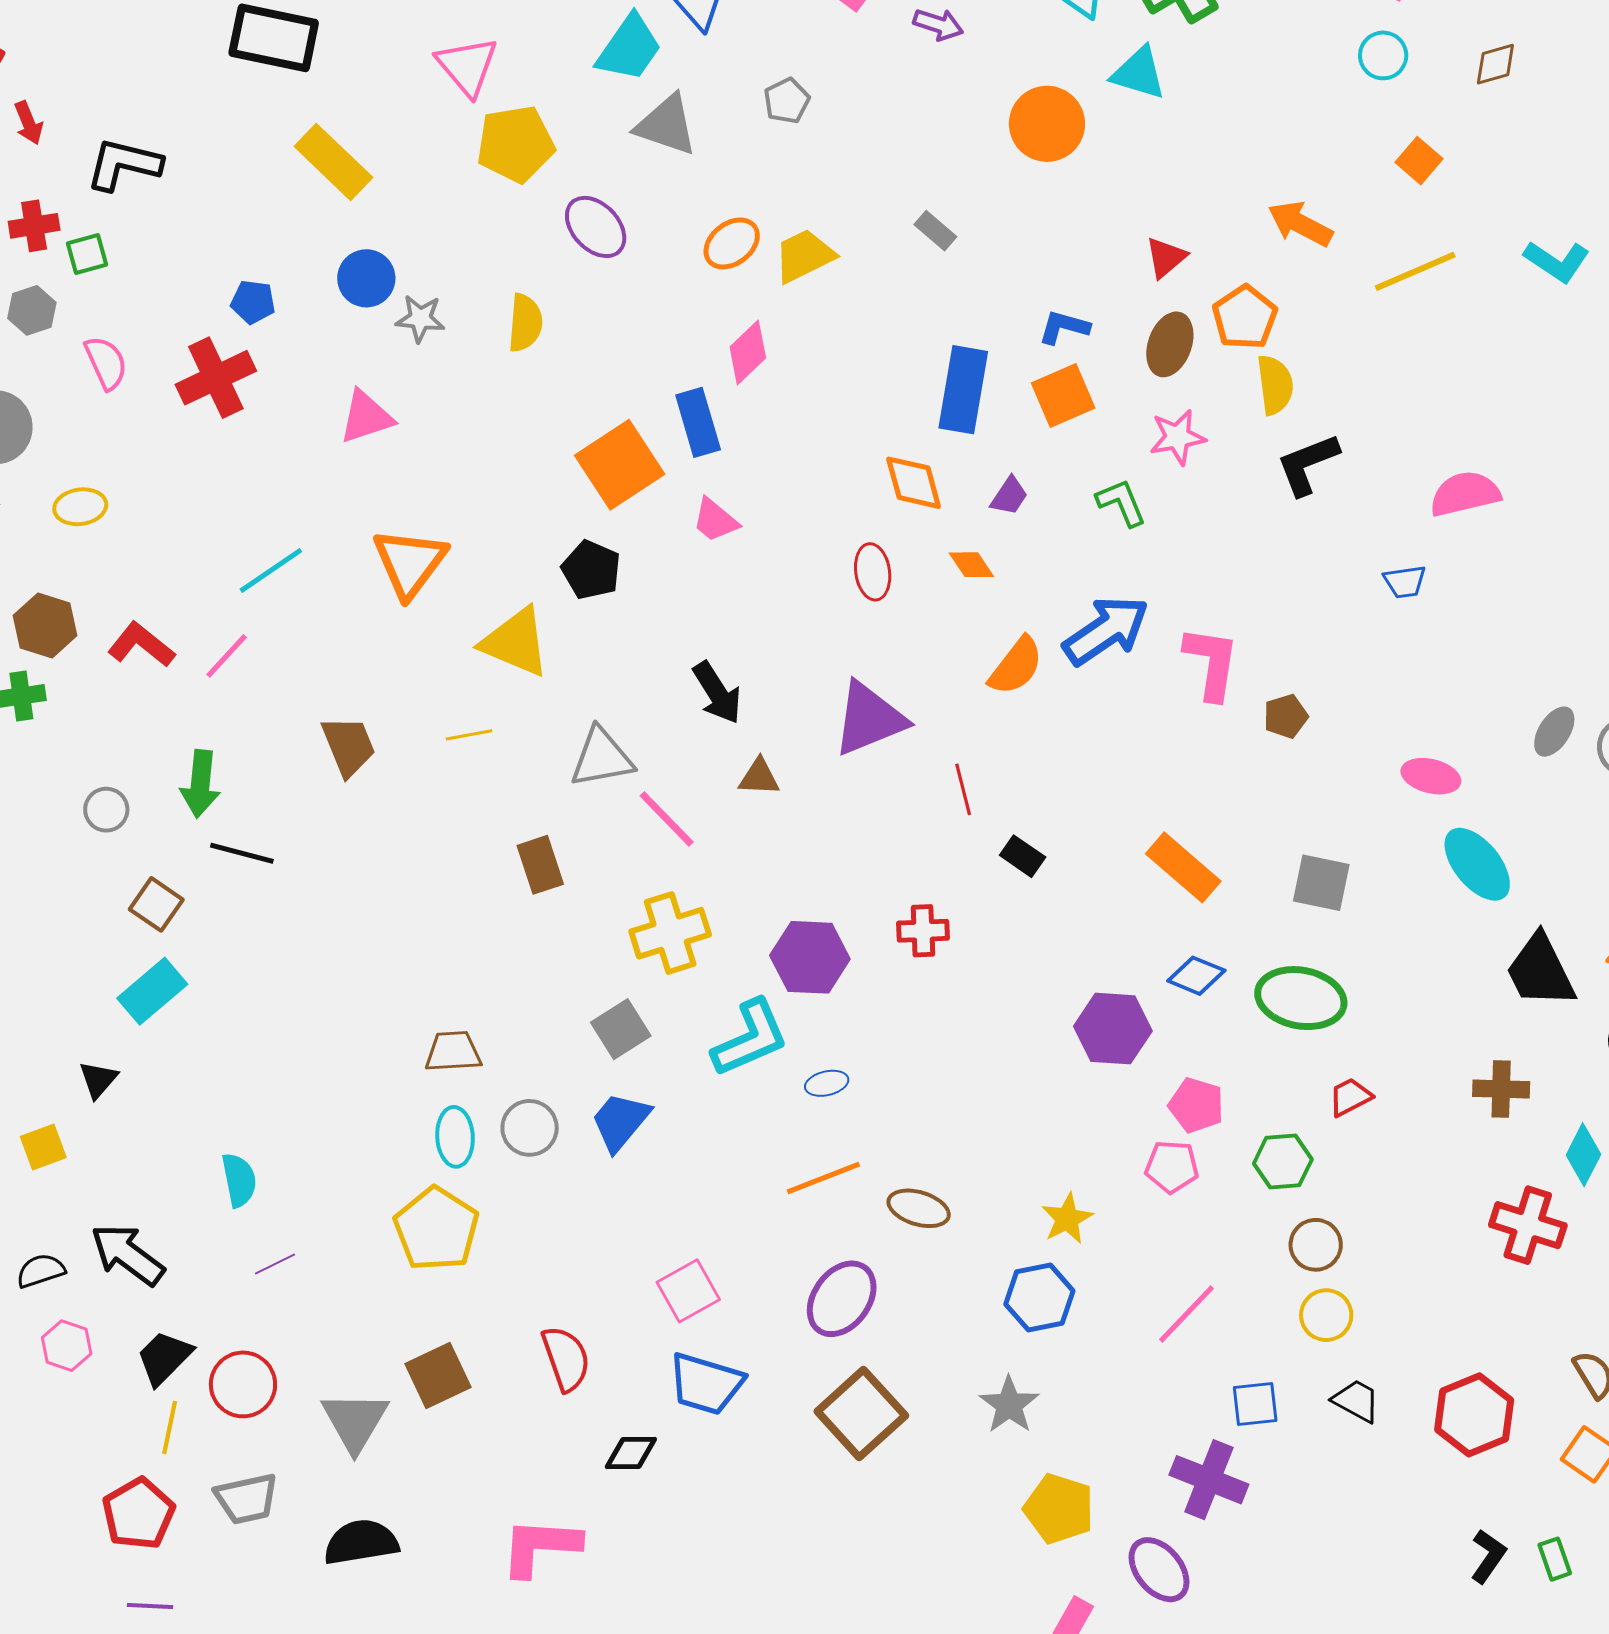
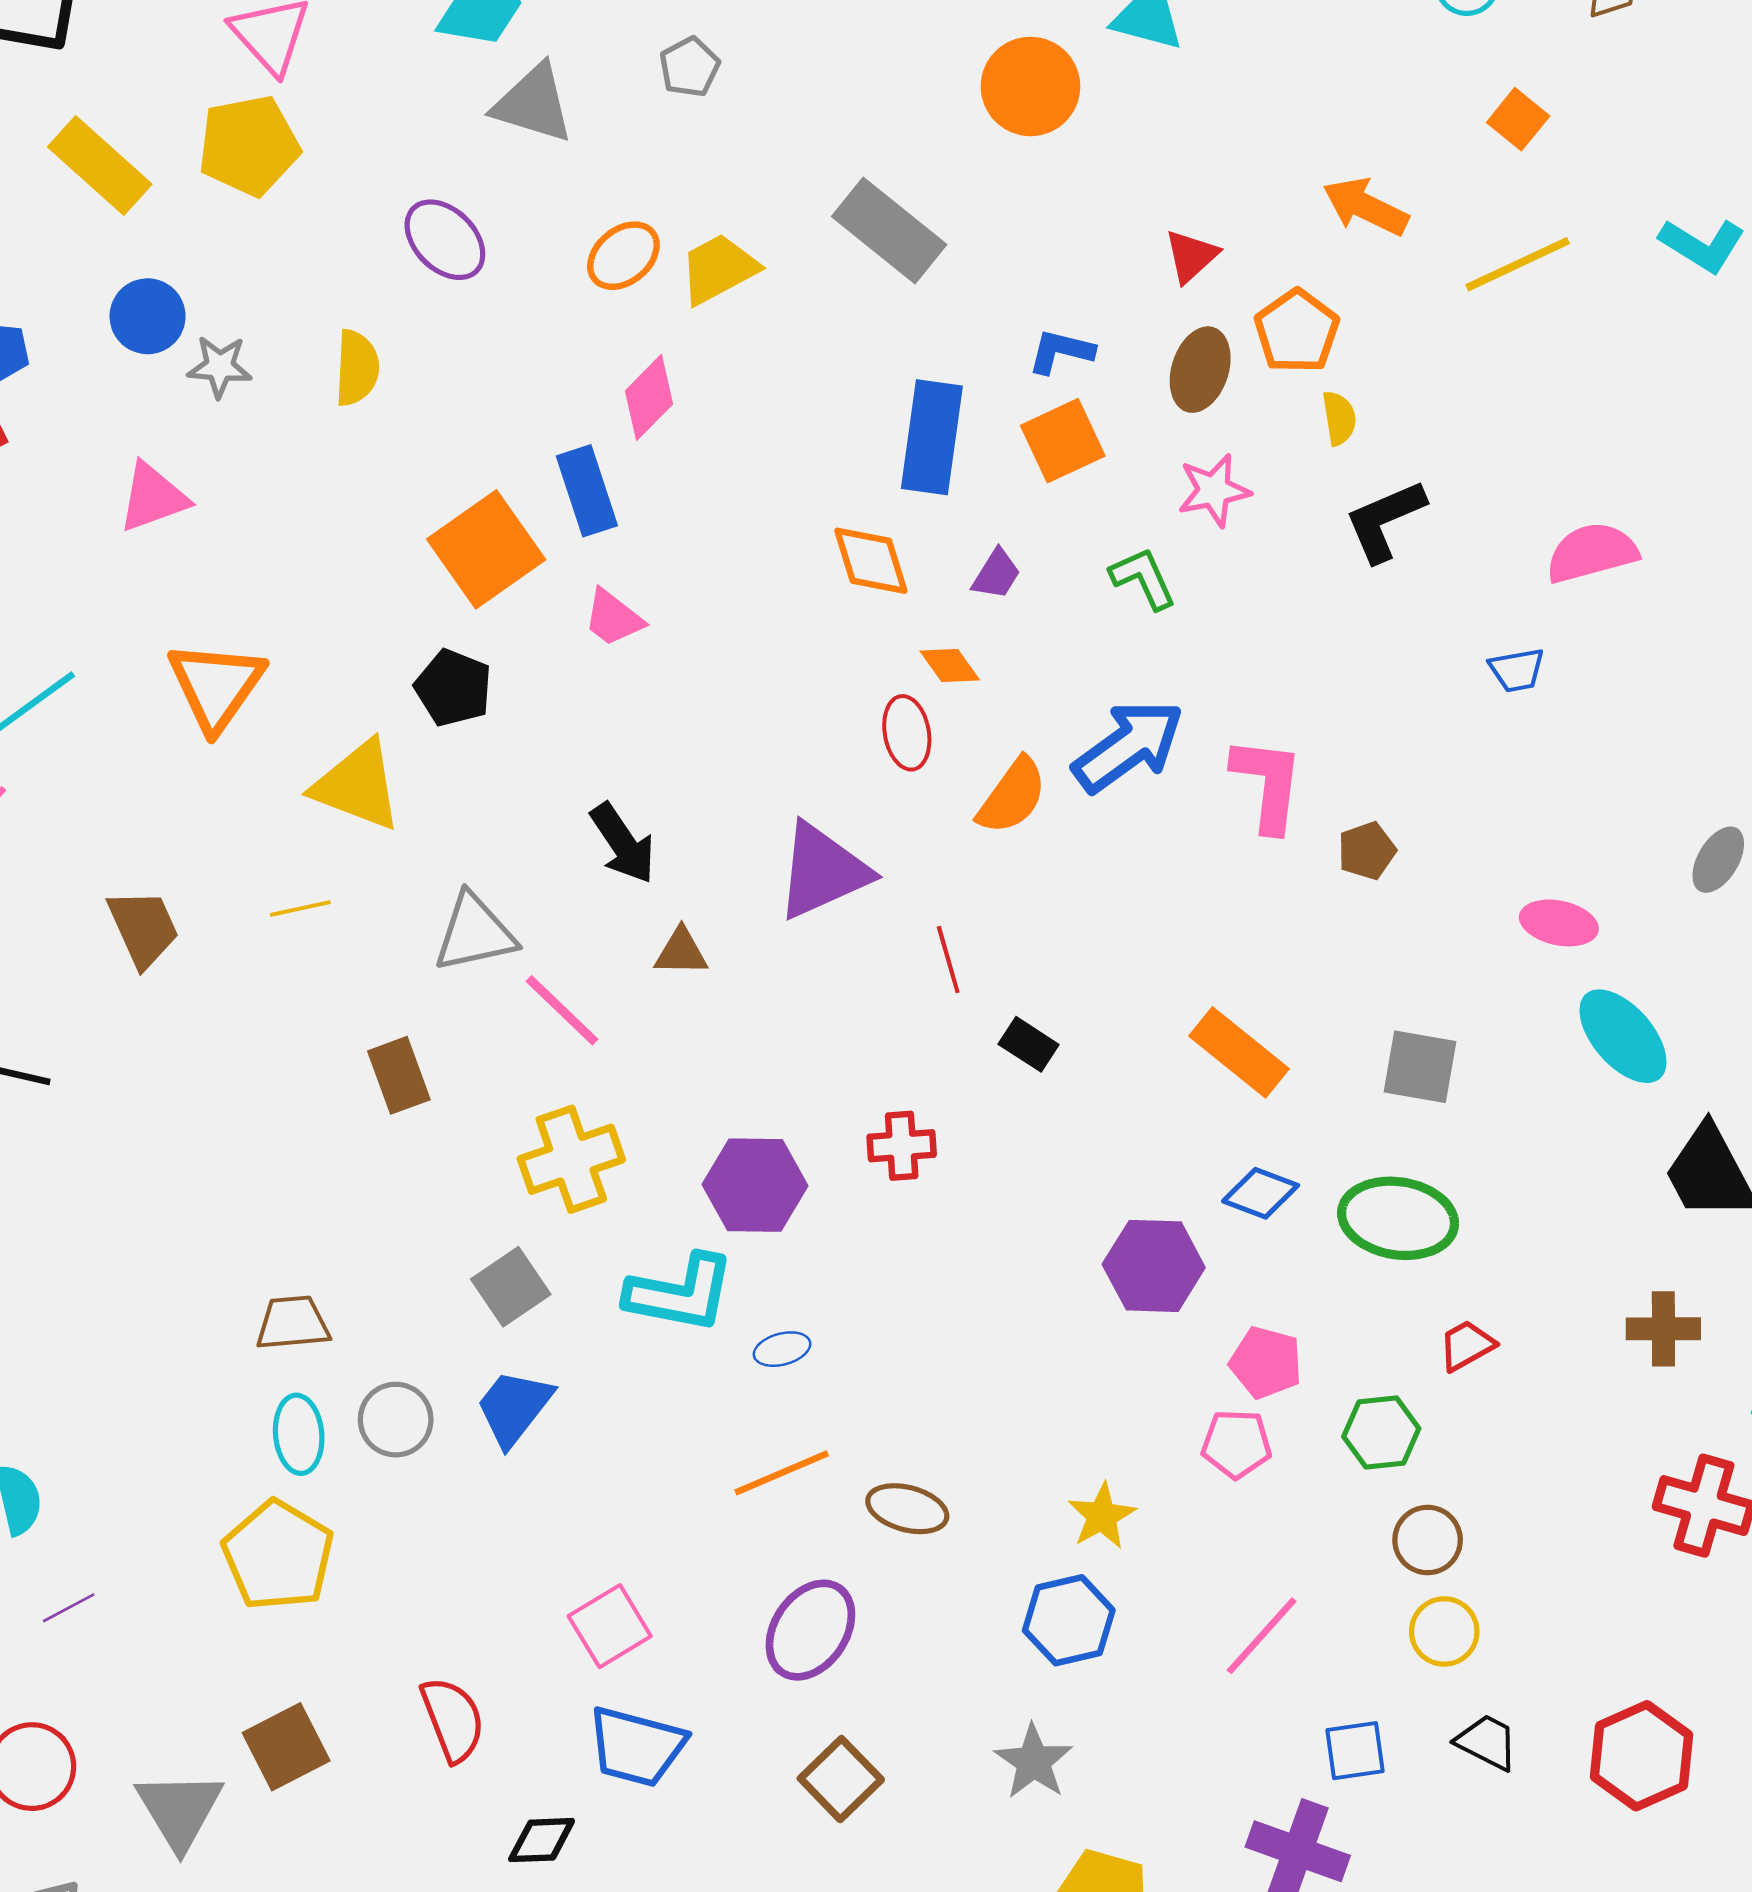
yellow pentagon: (516, 144) -> (249, 146), moved
gray rectangle: (935, 231) -> (889, 231), size x2.0
yellow semicircle: (1275, 385) -> (1339, 418), size x0.7
red ellipse: (873, 572) -> (907, 733), moved
cyan L-shape: (750, 1038) -> (680, 1293), turned 36
brown square: (861, 1413) -> (841, 1779), size x0.7

